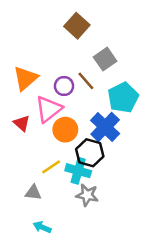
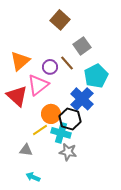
red triangle: (22, 123) -> (17, 96), size x1.6
orange circle: (65, 130) -> (51, 114), moved

